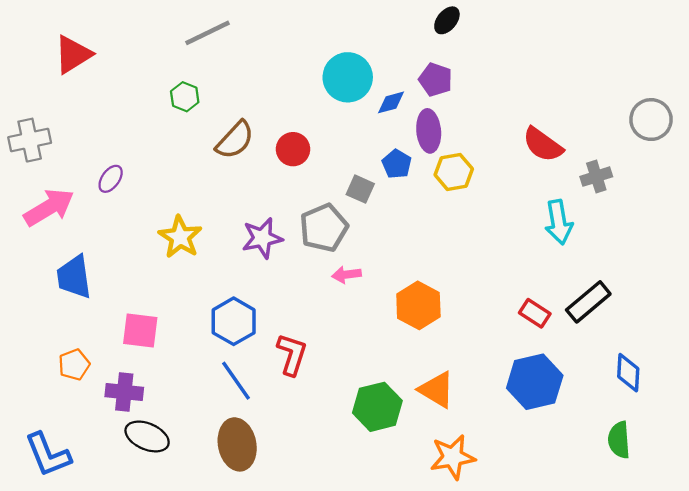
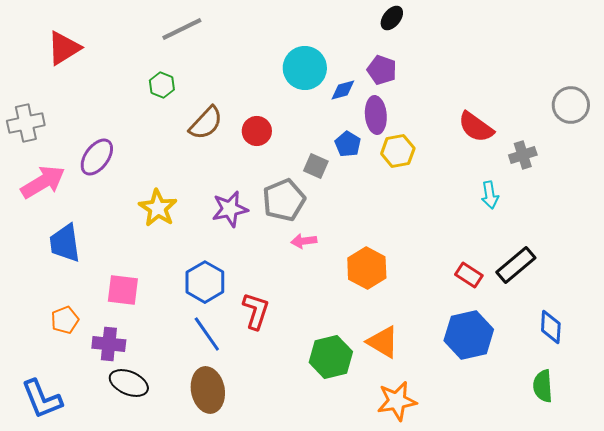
purple ellipse: (111, 179) -> (97, 157), size x1.5
cyan arrow: (559, 222) -> (490, 195), size x0.7

